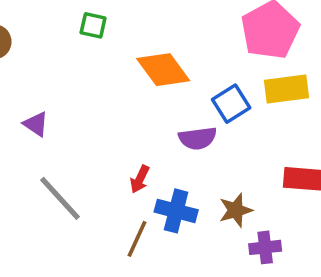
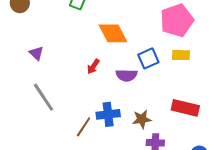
yellow rectangle: (287, 89) -> (181, 55), size x0.7
red arrow: (140, 179) -> (93, 66), moved
blue cross: (176, 211) -> (108, 114), turned -30

